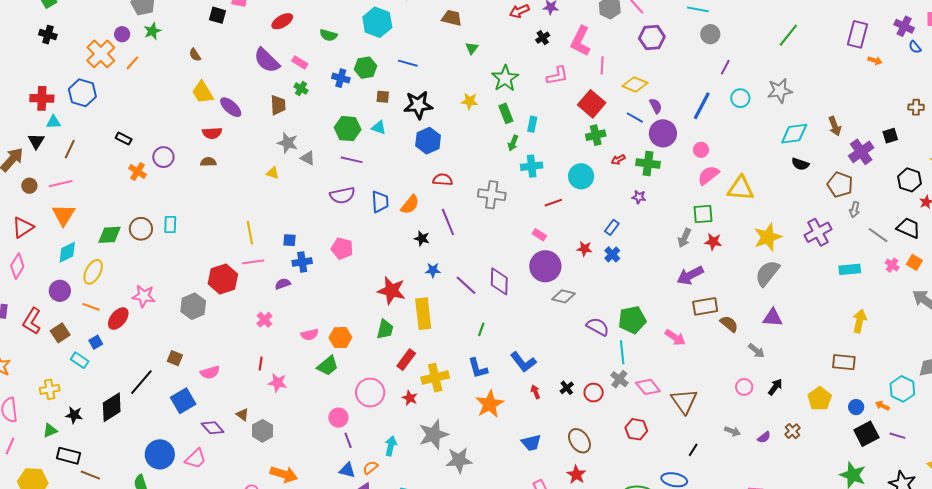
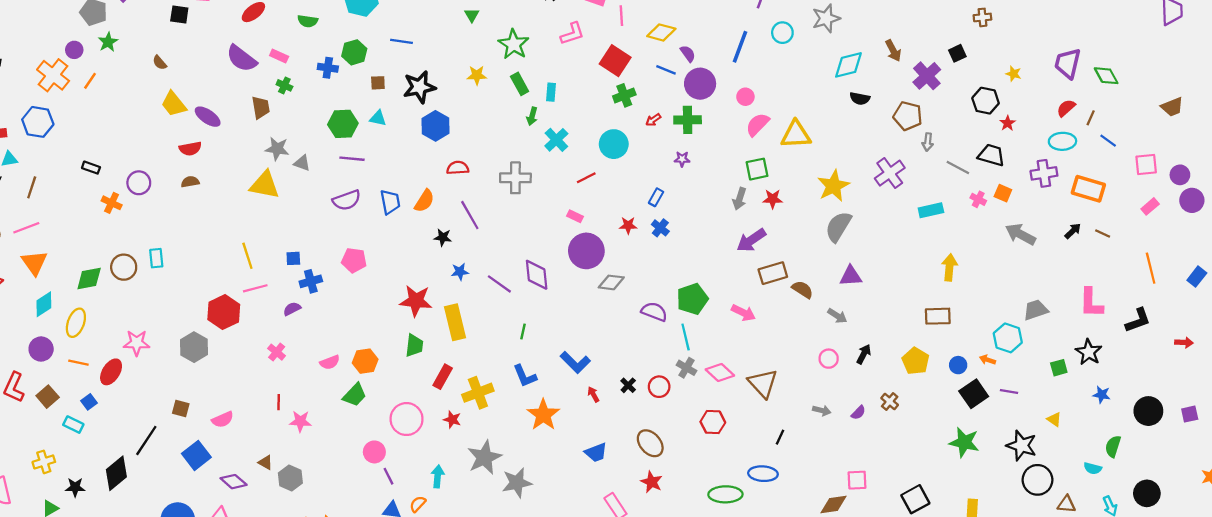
cyan cross: (532, 166) -> (556, 140), turned -30
yellow triangle: (273, 173) -> (265, 185), size x2.0

